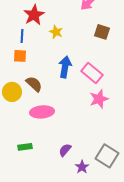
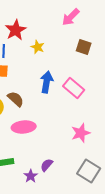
pink star: (99, 99) -> (81, 133), moved
purple star: (82, 167) -> (31, 176), moved

